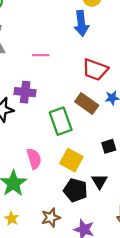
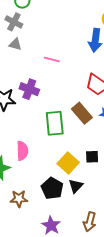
yellow square: (71, 160) -> (68, 163), moved
brown star: (51, 218) -> (19, 199), moved

